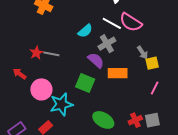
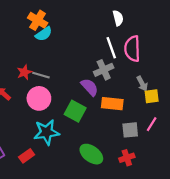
pink semicircle: (131, 22) -> (132, 49), turned 50
white line: (112, 23) -> (111, 48), turned 36
cyan semicircle: (85, 31) -> (44, 34), moved
pink circle: (41, 89) -> (39, 98), moved
gray square: (152, 120) -> (130, 130), moved

